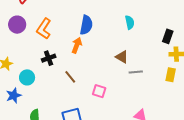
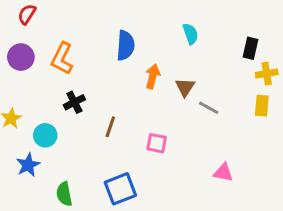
orange arrow: (77, 45) -> (153, 76), moved
brown triangle: (122, 57) -> (185, 87), turned 40
gray line: (136, 72) -> (209, 108), turned 40
brown line: (70, 77) -> (110, 127), turned 64

